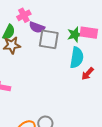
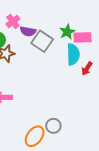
pink rectangle: (89, 33) -> (83, 37), moved
gray square: (49, 39) -> (42, 41), turned 35

